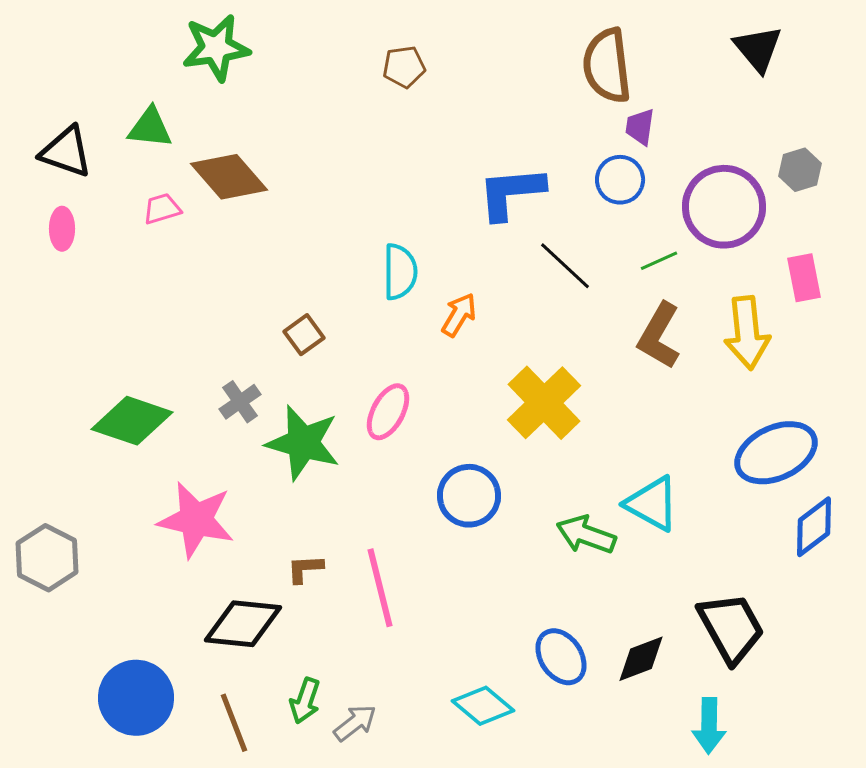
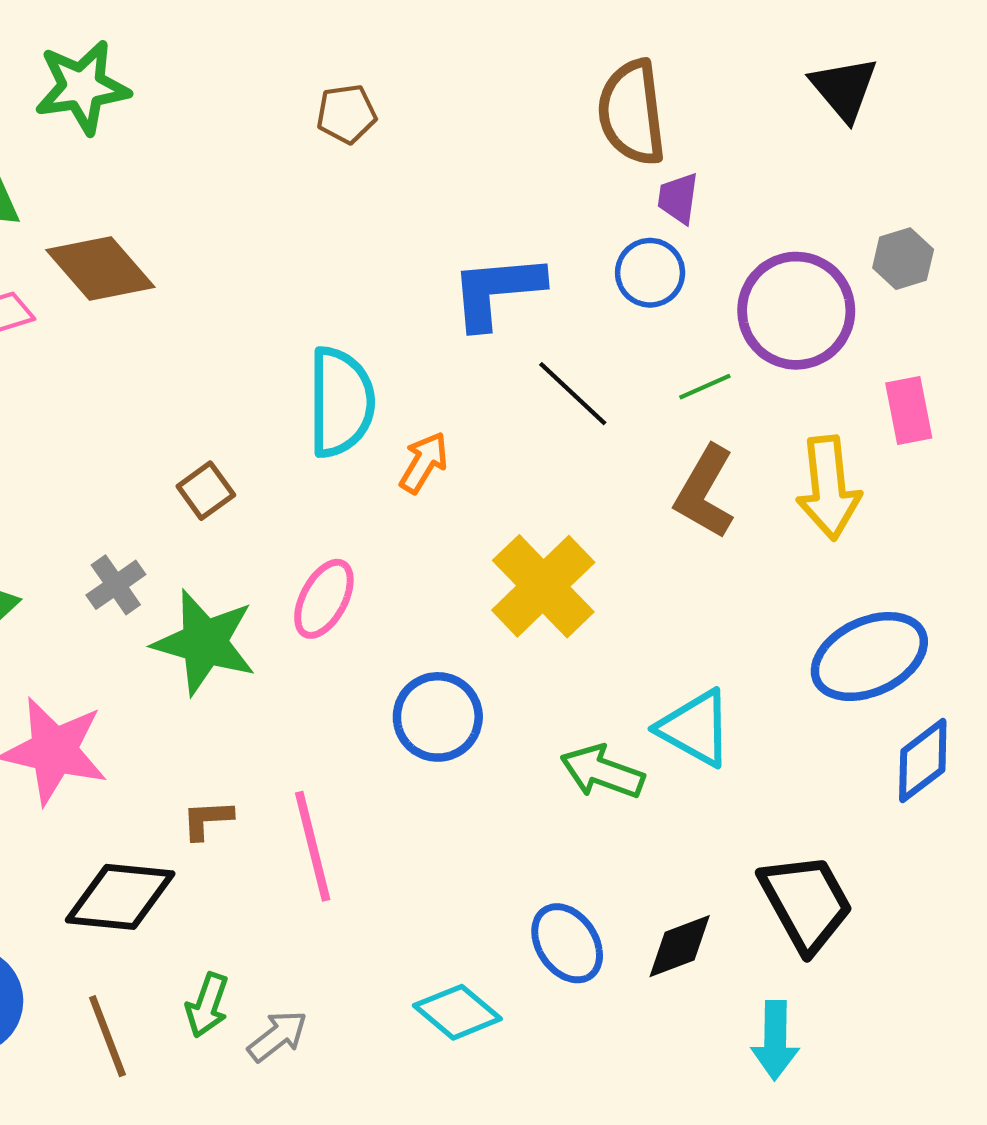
cyan semicircle: (400, 272) -> (341, 402), size x1.4

